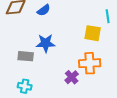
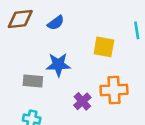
yellow square: (93, 33) -> (104, 47), moved
purple cross: (72, 77) -> (82, 101), moved

